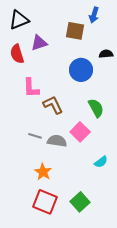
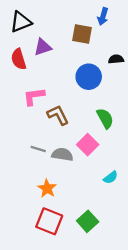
pink L-shape: (31, 88) -> (34, 96), turned 85

